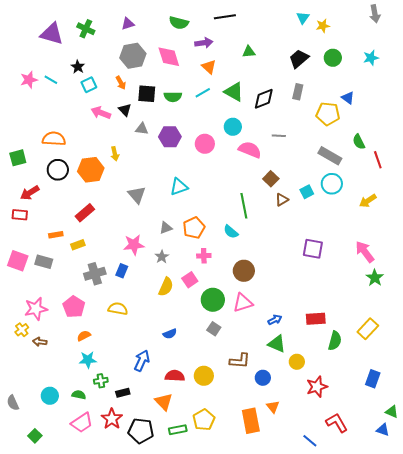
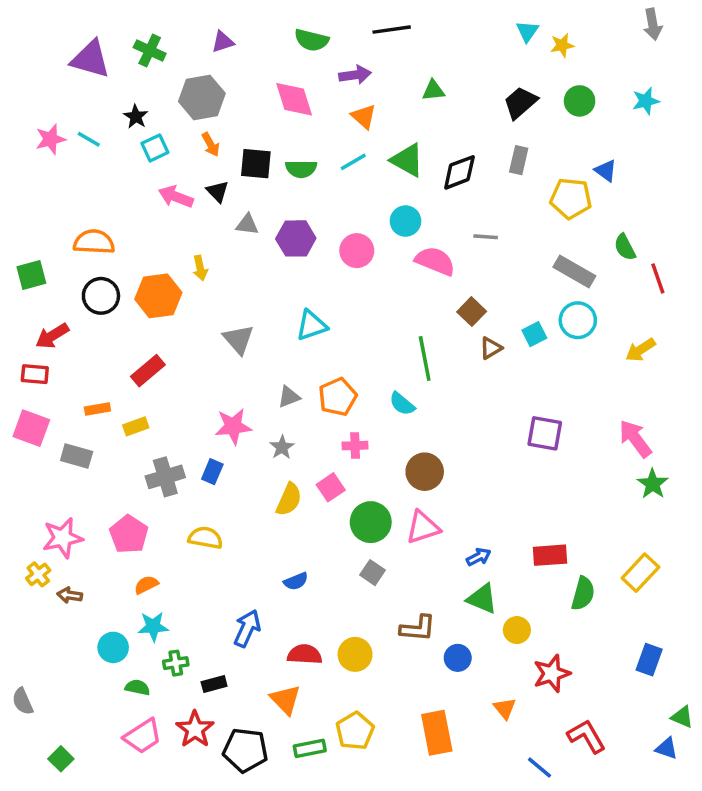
gray hexagon: (133, 56) -> (202, 97), moved
pink square: (18, 261) -> (31, 428), moved
cyan circle: (50, 396) -> (113, 647), moved
orange triangle: (273, 407) -> (505, 708), moved

